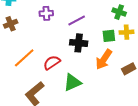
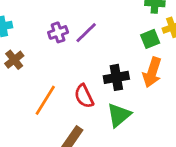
purple line: (77, 20) -> (86, 33), moved
black cross: (79, 43) -> (116, 77), moved
red semicircle: (52, 63) -> (84, 96), turned -66

